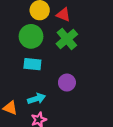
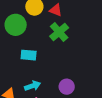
green circle: (31, 36) -> (16, 25), moved
purple circle: (67, 83) -> (67, 87), moved

